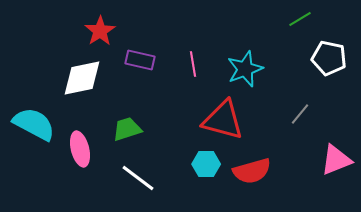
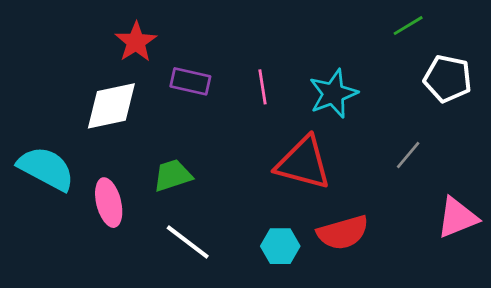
cyan hexagon: (206, 164) -> (280, 246), moved

